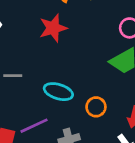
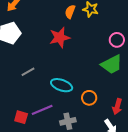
gray line: (13, 76) -> (28, 72), turned -32

